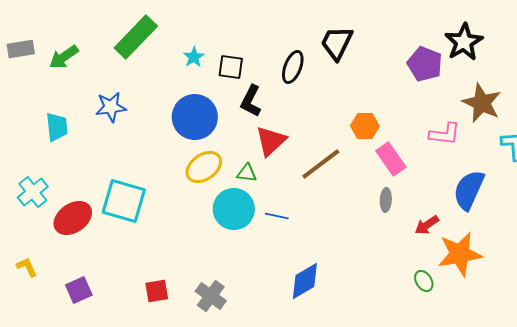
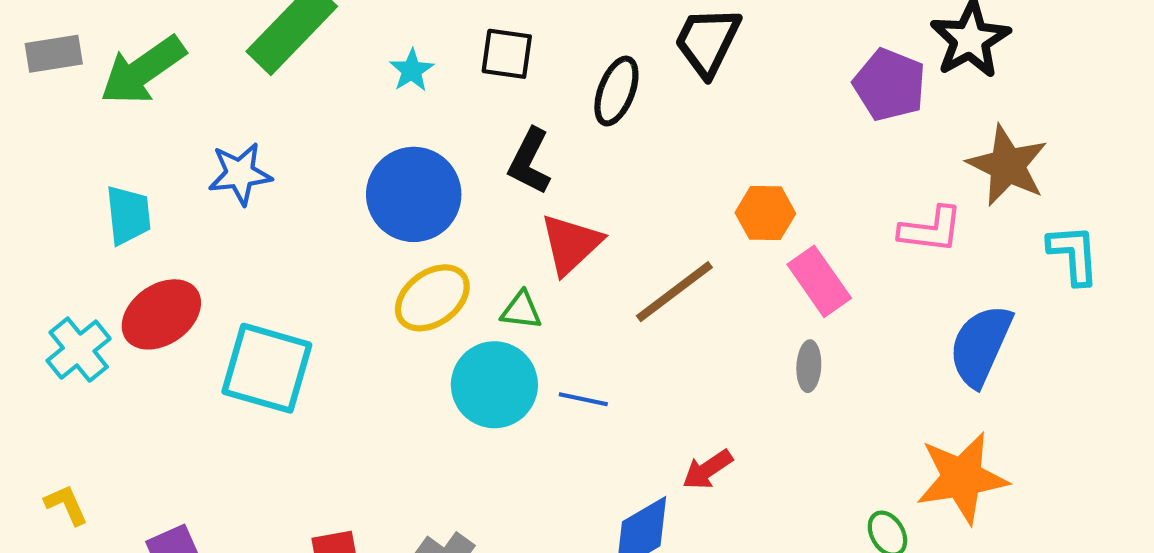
green arrow: (64, 57) -> (143, 70), size x1.4
black square: (231, 67) -> (507, 54), moved
red ellipse: (73, 218) -> (161, 314), moved
red arrow: (427, 225) -> (707, 470), moved

